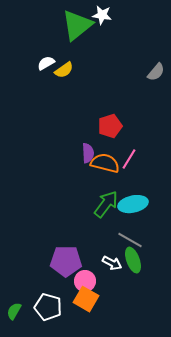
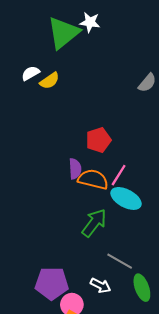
cyan ellipse: (133, 204) -> (126, 198), moved, turned 40
green ellipse: (133, 260) -> (142, 288), moved

